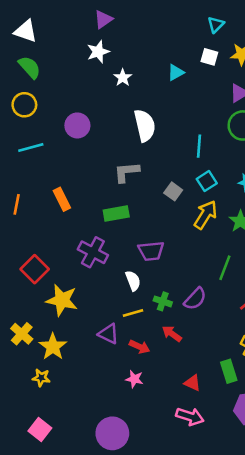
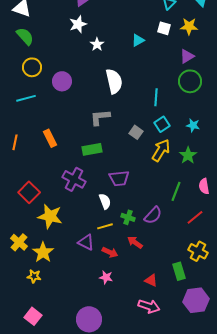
yellow circle: (24, 105) -> (32, 67), moved

